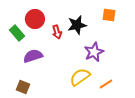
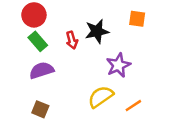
red circle: (35, 19) -> (34, 15), moved
green rectangle: (17, 33) -> (38, 41), moved
brown square: (23, 87) -> (40, 109), moved

